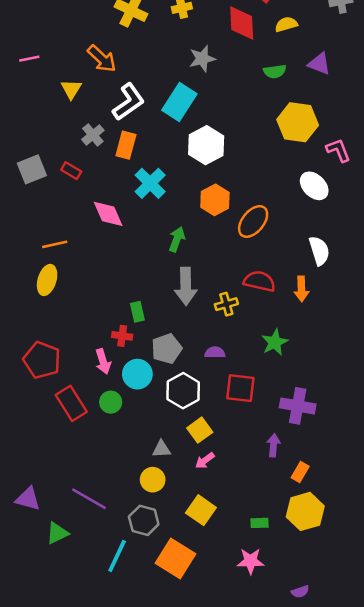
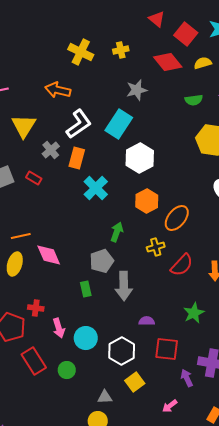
red diamond: (242, 23) -> (168, 62), turned -36
orange arrow: (102, 59) -> (58, 90), turned 150
yellow triangle: (71, 89) -> (24, 126), moved, size x1.5
pink diamond: (108, 214) -> (49, 255), moved
red semicircle: (259, 281) -> (182, 265), turned 120
gray arrow: (186, 286) -> (124, 286), moved
yellow cross: (226, 304) -> (156, 247), moved
red cross: (122, 336) -> (36, 308), moved
gray pentagon: (167, 349) -> (102, 261), moved
green circle: (111, 402) -> (67, 370), moved
purple arrow: (273, 445) -> (187, 378), moved, turned -30
pink arrow: (205, 461) -> (170, 406), moved

